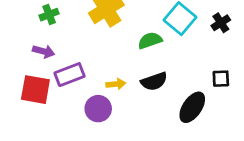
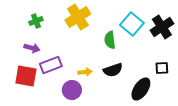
black cross: (221, 23) -> (162, 27), size x1.6
green semicircle: (150, 40) -> (110, 40), turned -78

